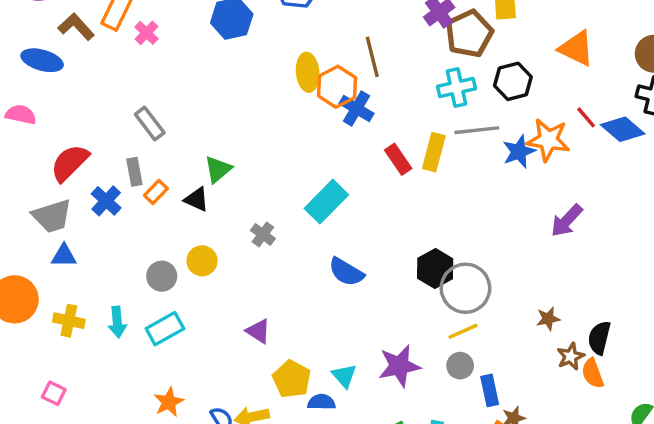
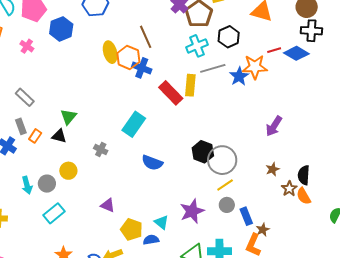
pink cross: (146, 33) -> (27, 46), moved
red line: (586, 117) -> (274, 50), turned -56
red rectangle: (398, 159) -> (171, 93), size x1.4
purple arrow: (567, 221) -> (274, 126), moved
cyan arrow: (117, 322) -> (27, 185), moved

